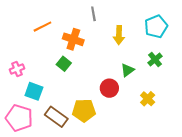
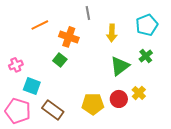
green triangle: (127, 70) -> (120, 66), size x1.5
red circle: (109, 88) -> (119, 99), moved
yellow pentagon: (84, 110) -> (93, 104), moved

